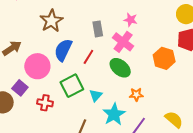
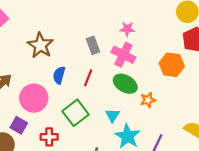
blue semicircle: (63, 50) -> (59, 75), size x0.7
cyan triangle: (96, 95) -> (112, 115), moved
orange star: (136, 95) -> (148, 100), moved

